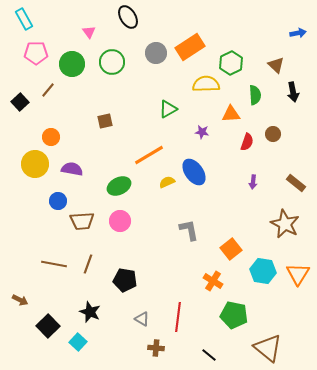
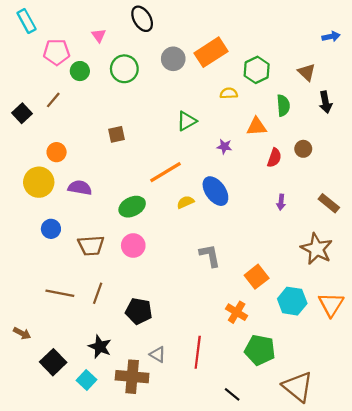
pink pentagon: (36, 53) -> (57, 52), moved
green circle: (72, 64) -> (80, 71), size x0.7
yellow semicircle: (206, 84) -> (229, 93), size x0.6
blue circle: (58, 201) -> (51, 229), moved
brown cross: (156, 348) -> (132, 377), moved, size x1.8

